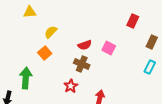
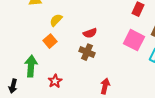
pink square: (109, 48) -> (134, 40), moved, size x1.5
red star: (71, 86) -> (55, 81), moved

